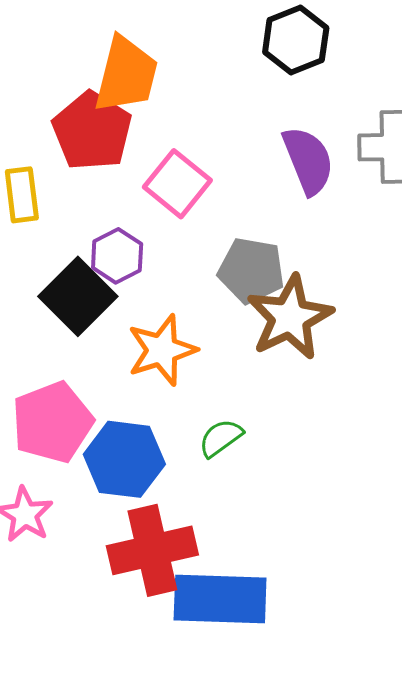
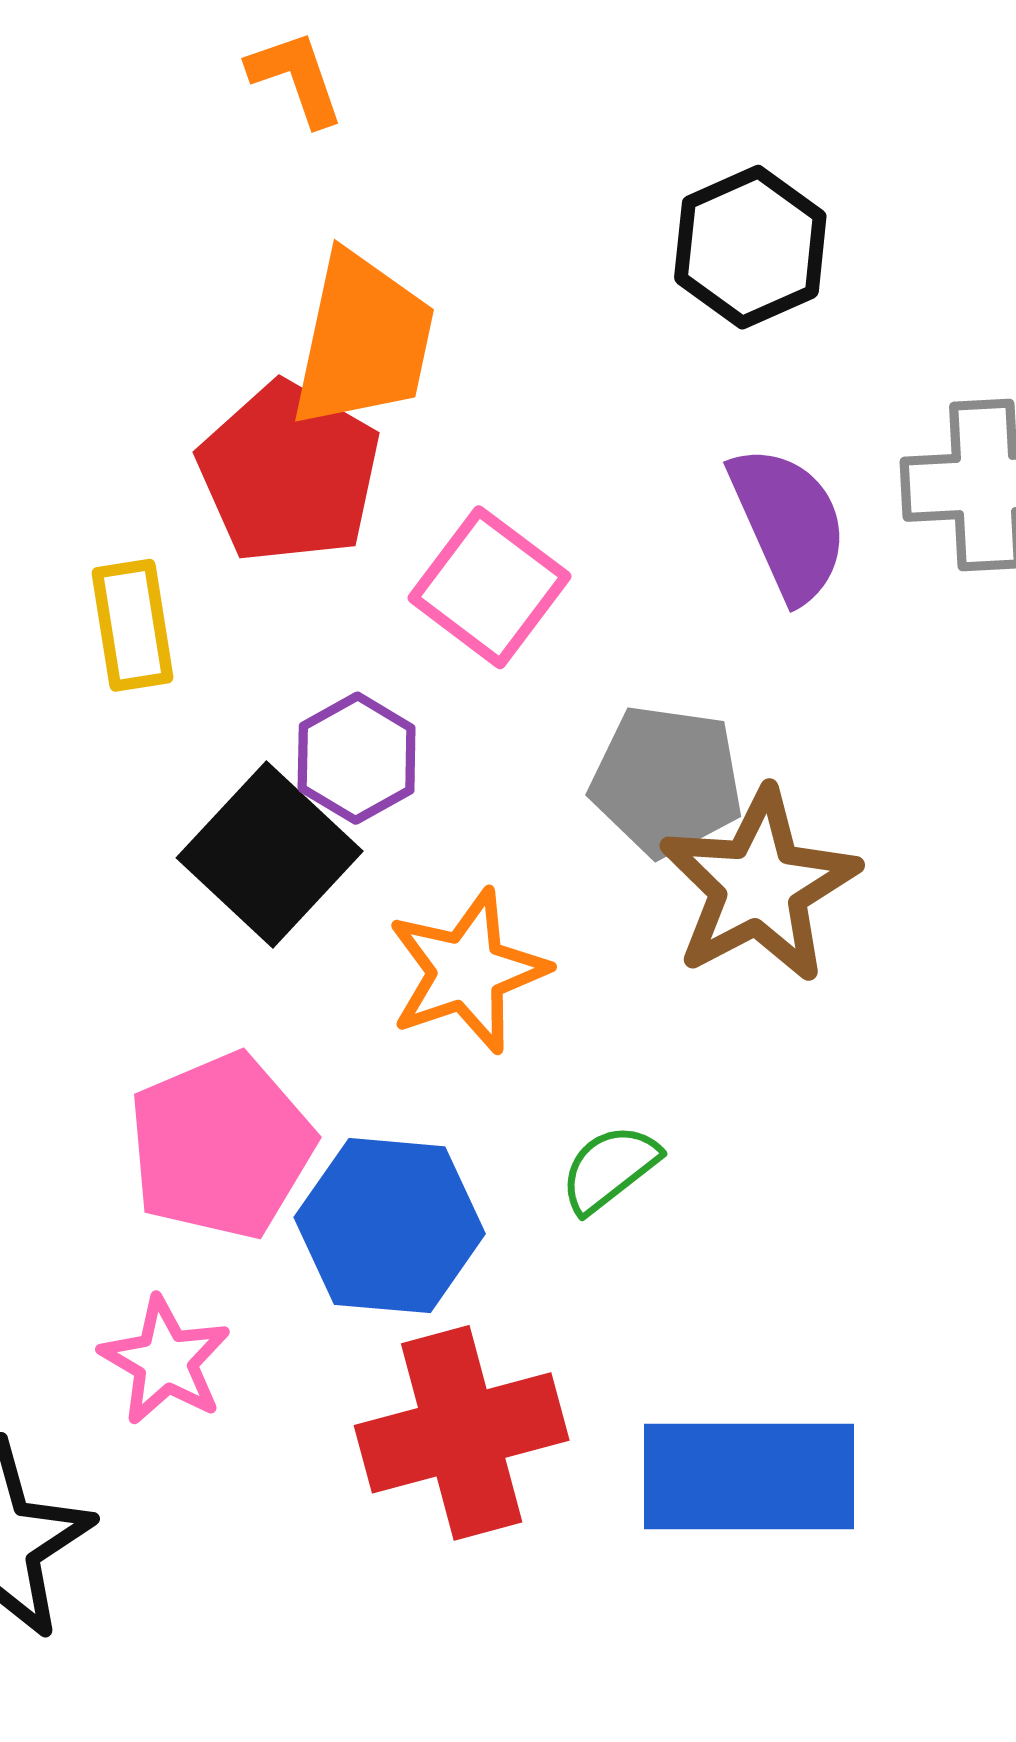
blue rectangle: (220, 599) -> (749, 1477), moved

